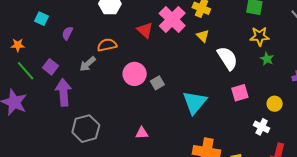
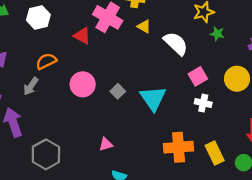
gray square: (157, 83) -> (118, 91), moved
yellow circle: (275, 104) -> (237, 79), size x1.5
white cross: (262, 127) -> (203, 103), moved

